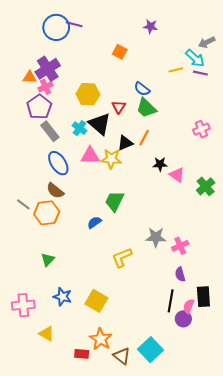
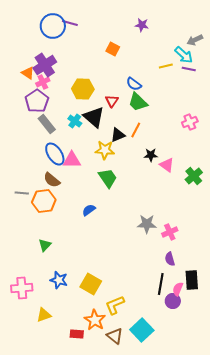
orange triangle: (30, 77) -> (28, 73), turned 32
pink triangle: (90, 156) -> (72, 160), moved
green trapezoid: (114, 201) -> (108, 178), moved, turned 120
gray line: (23, 204) -> (22, 193), turned -32
yellow L-shape: (122, 257) -> (115, 305), moved
yellow triangle: (47, 334) -> (44, 315), turned -49

